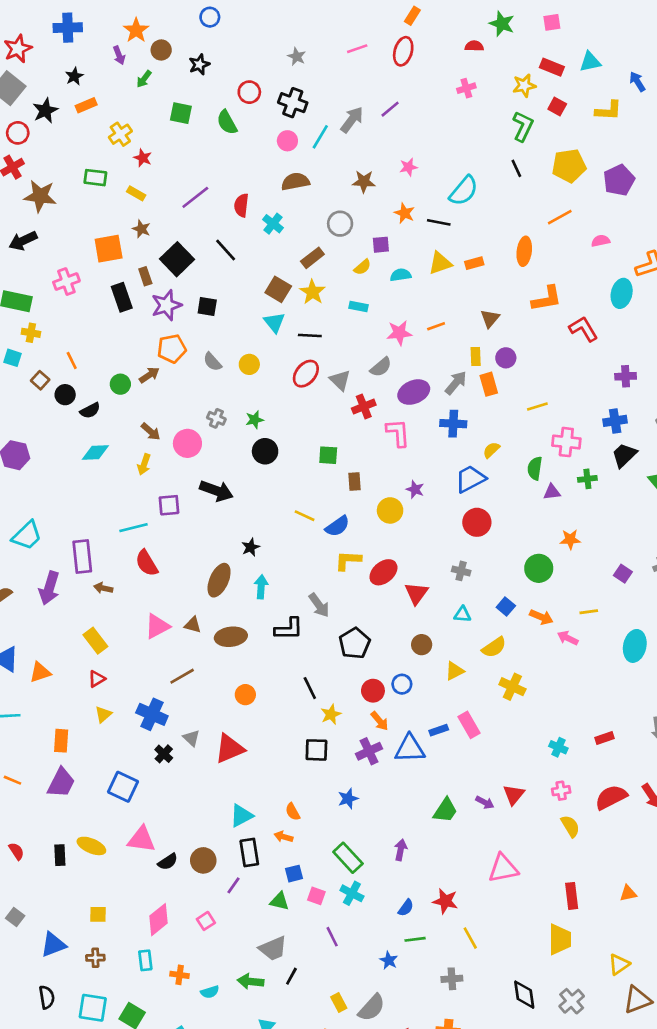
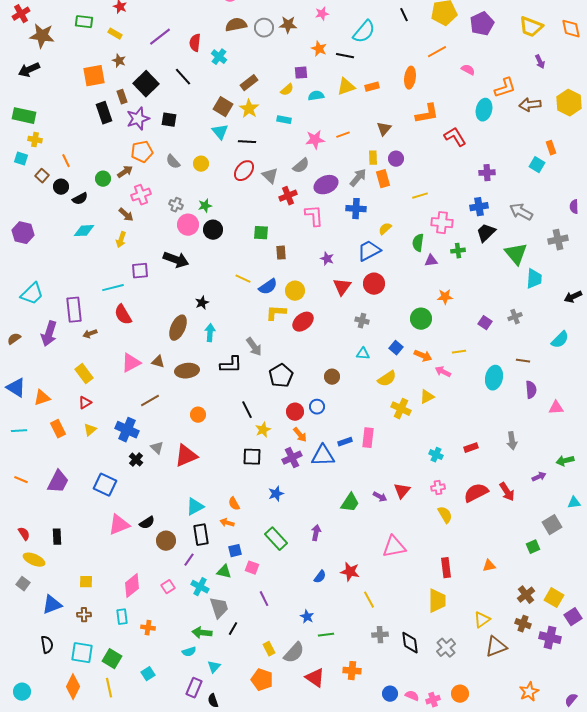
gray circle: (340, 224) -> (264, 28), moved
pink semicircle: (601, 241) -> (468, 70), turned 40
pink cross: (66, 282) -> (141, 195), moved
pink circle: (187, 443) -> (188, 225), moved
yellow circle: (390, 510) -> (295, 291), moved
brown arrow: (103, 588) -> (90, 334), turned -32
red triangle: (416, 593) -> (342, 287), moved
yellow triangle: (455, 671) -> (427, 397), moved
pink rectangle: (469, 725) -> (368, 438), turned 36
orange rectangle: (61, 741) -> (58, 429), moved, turned -30
pink triangle: (141, 839) -> (119, 525), turned -30
yellow ellipse: (91, 846) -> (34, 560), moved
black semicircle: (168, 862) -> (147, 523), moved
cyan cross: (352, 893) -> (200, 587), moved
green line: (415, 939) -> (326, 635), moved
gray trapezoid: (273, 949) -> (219, 608), turned -85
gray cross: (452, 979) -> (380, 635), moved
cyan semicircle: (210, 992) -> (189, 652), moved

